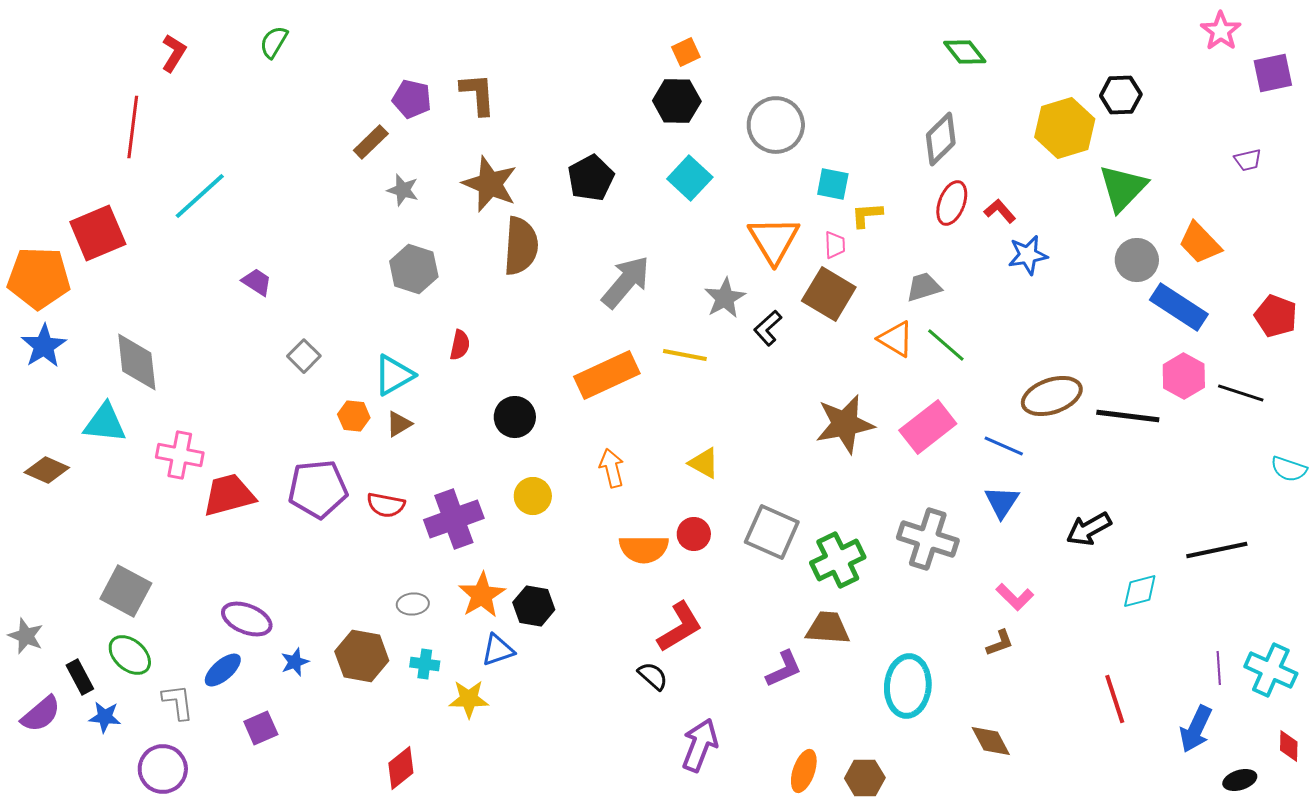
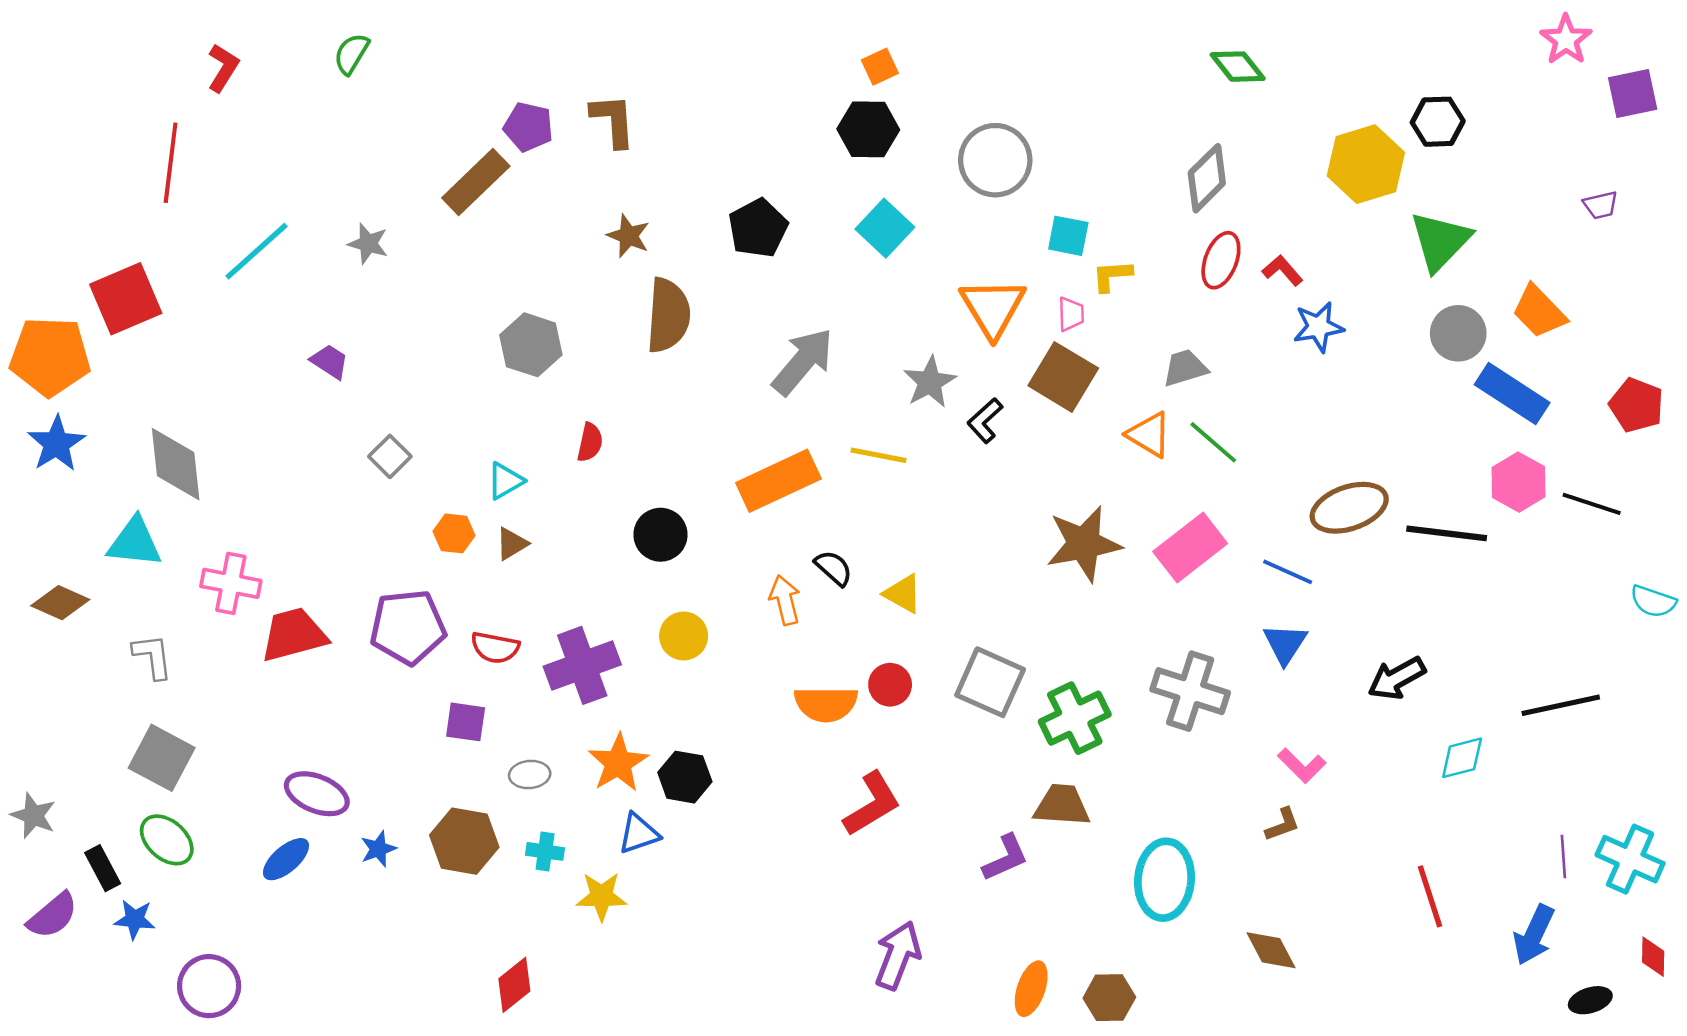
brown rectangle: (371, 142) -> (476, 182), size x1.5
brown star: (490, 184) -> (628, 236), size x0.6
gray star: (403, 190) -> (368, 244), moved
cyan triangle: (394, 375) -> (505, 481), size x0.7
black semicircle: (653, 676) -> (834, 568), moved
gray L-shape: (178, 702) -> (153, 657), moved
purple square: (261, 728) -> (466, 722), moved, turned 32

